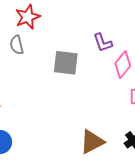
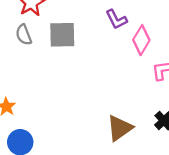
gray square: (66, 63) -> (62, 35), moved

